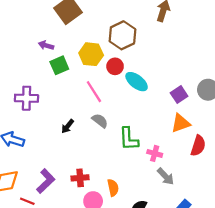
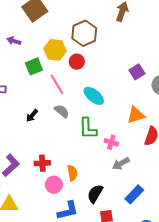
green square: (59, 65) -> (34, 66), moved
cyan ellipse: (137, 82) -> (94, 96), moved
purple square: (179, 95) -> (137, 72), moved
gray arrow: (166, 176) -> (121, 164), turned 102

